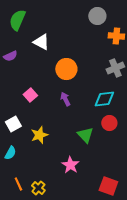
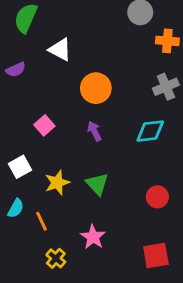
red circle: (109, 123) -> (157, 197), moved
green triangle: (85, 135) -> (97, 184), moved
pink star: (70, 165) -> (93, 237), moved
orange line: (18, 184) -> (41, 221), moved
red square: (108, 186) -> (156, 256), turned -30

